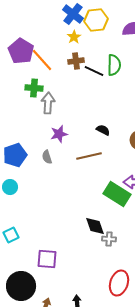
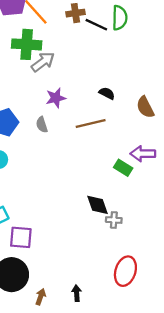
green cross: (34, 88) -> (27, 44), size x1.4
gray arrow: (48, 103) -> (43, 62), turned 50
green rectangle: (117, 194) -> (123, 168), size x0.6
purple square: (47, 259) -> (21, 237), moved

